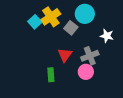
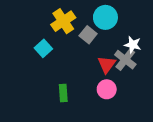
cyan square: (35, 22) -> (43, 48), moved
red triangle: (65, 55) -> (107, 64), moved
gray cross: (90, 56) -> (125, 60), moved, turned -30

